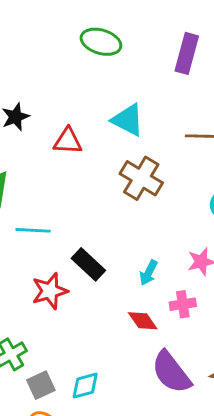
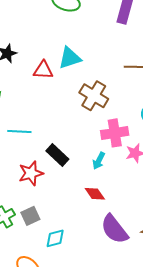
cyan triangle: (128, 120) -> (70, 58), moved, turned -45
pink cross: (183, 304) -> (115, 133), moved, size x1.5
gray square: (41, 385) -> (30, 216), moved

